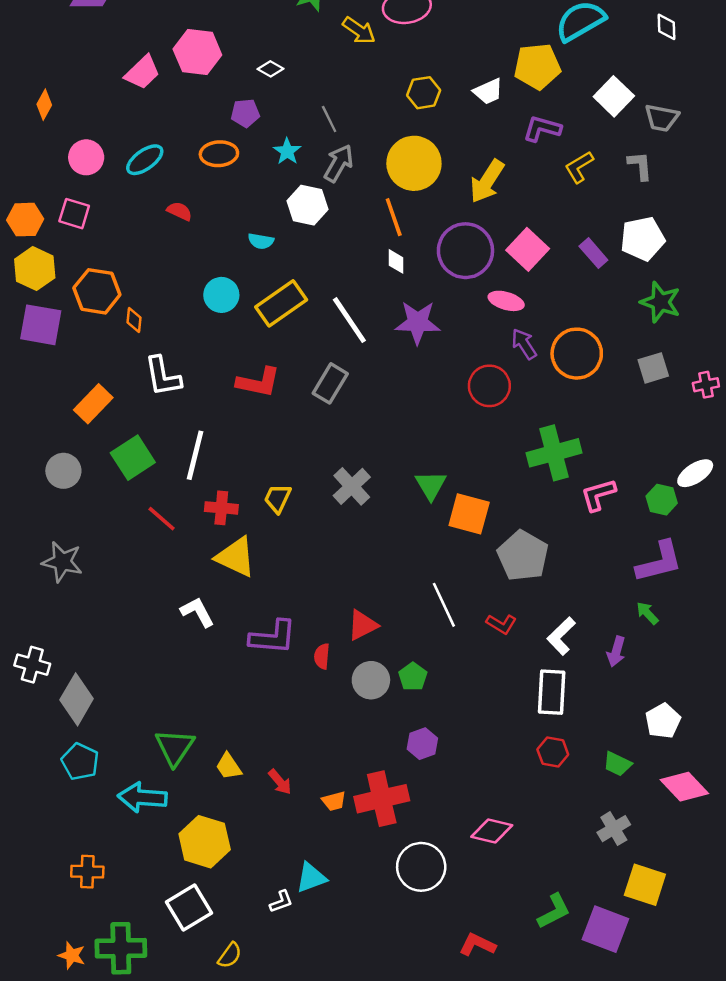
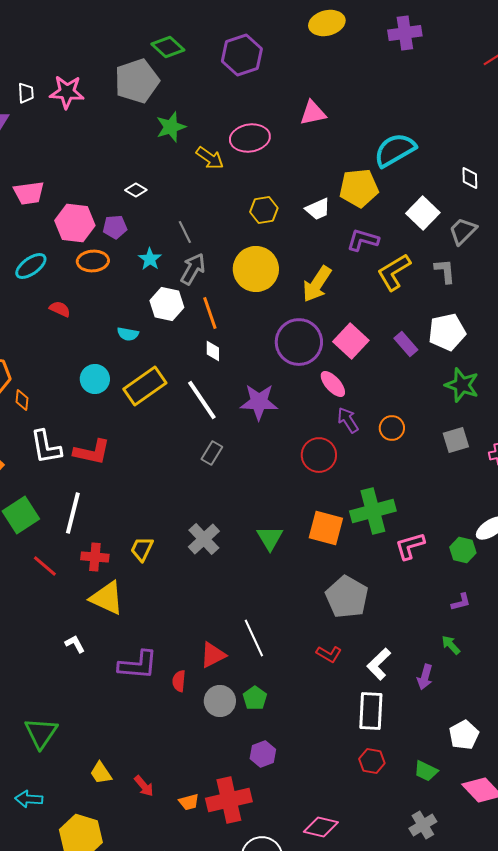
white diamond: (666, 27) -> (470, 178), moved
pink hexagon: (197, 52) -> (75, 223), moved
pink trapezoid: (142, 72) -> (29, 193), turned 36
gray trapezoid: (662, 118) -> (463, 231), turned 124
yellow L-shape: (579, 167) -> (394, 272), size x1.4
orange line: (394, 217) -> (210, 313), moved
white diamond: (396, 261) -> (213, 351), moved
pink ellipse: (506, 301) -> (333, 384), turned 32
orange circle: (577, 354) -> (392, 428), size x0.6
red L-shape: (258, 382) -> (92, 452), moved
gray rectangle: (330, 383) -> (212, 453), moved, size x0.7
orange square: (469, 514) -> (326, 528), moved
purple L-shape: (659, 562) -> (461, 602), size x0.5
white line: (444, 605) -> (254, 638), moved
white L-shape: (197, 612) -> (75, 644), size x0.7
green triangle: (175, 747) -> (41, 733), moved
cyan arrow: (142, 797) -> (29, 799), size x0.7

